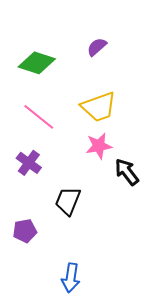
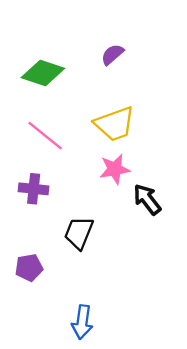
purple cross: (29, 163) -> (34, 189), turned -30

